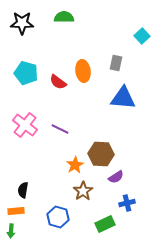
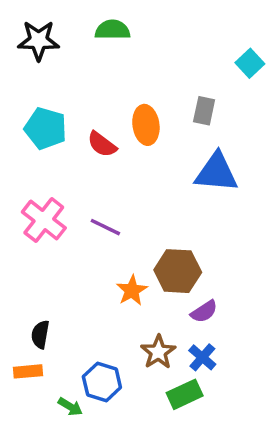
brown star: (83, 191) -> (158, 352), moved
blue cross: (127, 203) -> (202, 357), moved, turned -35
green arrow: (11, 231) -> (70, 407), moved, turned -64

